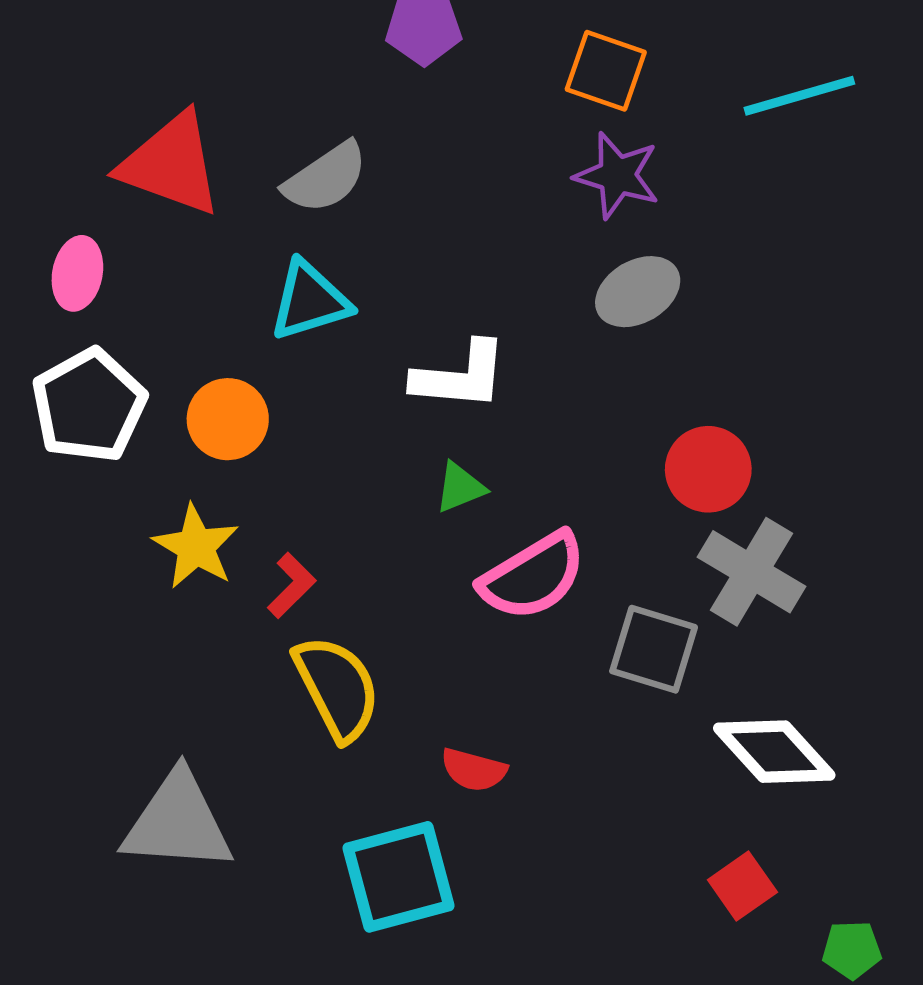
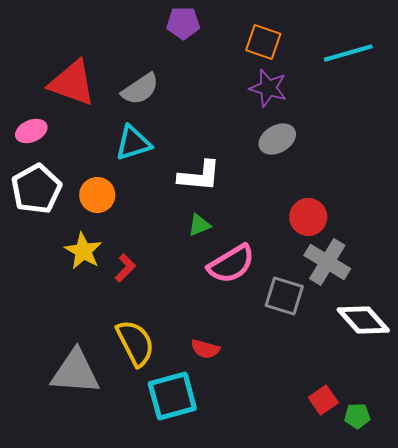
pink ellipse: (77, 273) -> (31, 131), turned 56
yellow semicircle: (337, 688) -> (135, 343), moved
white diamond: (774, 752) -> (363, 320), moved
green pentagon: (852, 950) -> (357, 416), moved

